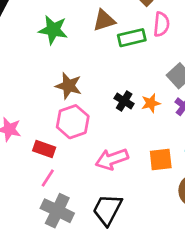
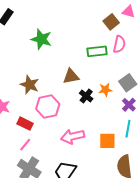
brown triangle: (104, 20) -> (71, 76), moved
brown star: (69, 86) -> (30, 85), moved
orange star: (151, 103) -> (105, 90), moved

